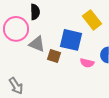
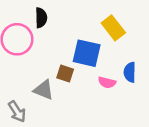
gray triangle: (37, 44) -> (44, 90), moved

